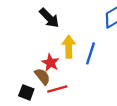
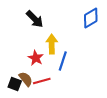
blue line: (90, 53) -> (63, 61), moved
brown semicircle: (42, 76) -> (26, 79), moved

